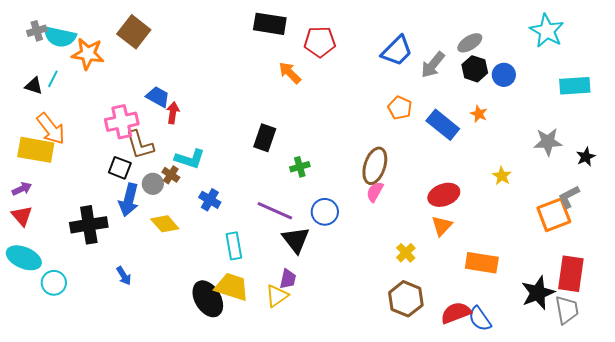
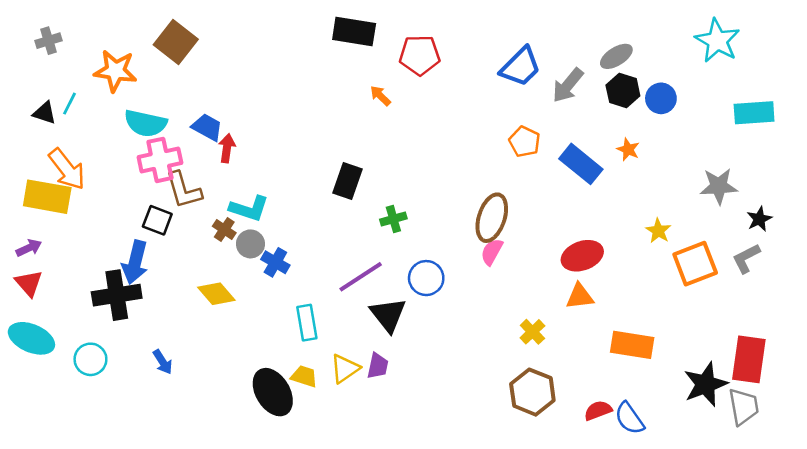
cyan semicircle: (60, 37) -> (146, 123), moved
orange arrow: (290, 73) -> (380, 96), size x0.7
black star: (586, 157) -> (759, 219), moved
gray circle: (153, 184) -> (250, 244), moved
blue arrow: (129, 200) -> (135, 262), moved
purple line: (275, 211) -> (361, 277), turned -57
orange square: (554, 215) -> (695, 264), moved
orange triangle: (442, 226) -> (580, 296), turned 40
cyan circle: (54, 283) -> (90, 359), moved
yellow trapezoid: (232, 287) -> (304, 376), size x0.6
yellow triangle: (277, 296) -> (345, 369), moved
red semicircle: (456, 313) -> (598, 410), size x0.7

